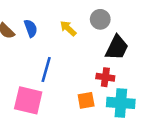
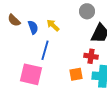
blue semicircle: (31, 28) -> (33, 27), moved
yellow arrow: (68, 28) -> (53, 25), moved

